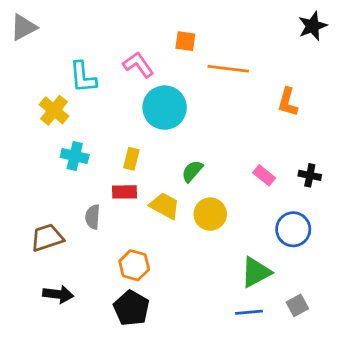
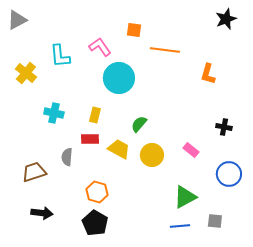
yellow cross: (54, 110) -> (26, 73), moved
pink rectangle: (264, 175) -> (191, 150), moved
blue circle: (293, 229) -> (229, 174), moved
gray square: (297, 305) -> (215, 221), turned 35

